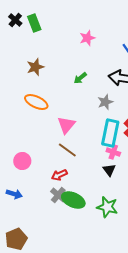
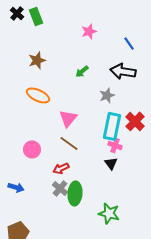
pink circle: (22, 161) -> (32, 149), moved
green ellipse: (73, 200) -> (75, 193), turned 70
green star: (107, 207) -> (109, 213), moved

